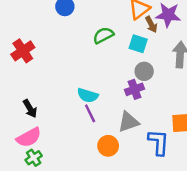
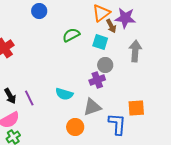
cyan semicircle: (88, 95) -> (64, 94), moved
purple line: (90, 113) -> (29, 98), moved

